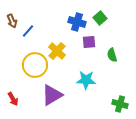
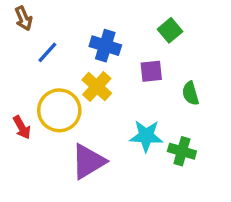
brown arrow: (12, 21) -> (24, 18), moved
blue cross: (77, 22) -> (105, 46), moved
red arrow: (13, 99) -> (22, 127), moved
green cross: (120, 104) -> (182, 151), moved

